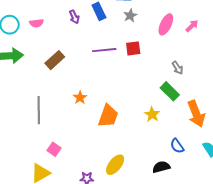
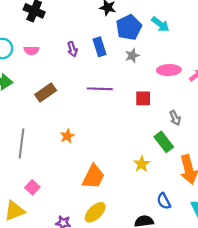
pink ellipse: (166, 24) -> (169, 70), turned 55
red square: (133, 48) -> (143, 98), moved
orange trapezoid: (108, 116) -> (93, 177), moved

